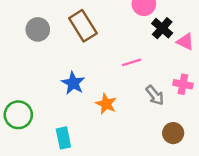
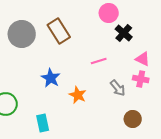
gray circle: (38, 29) -> (22, 34), size x1.4
pink triangle: (185, 42) -> (143, 59), moved

